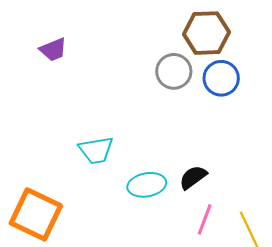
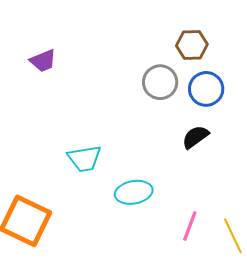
brown hexagon: (206, 33) -> (192, 45), size x0.7
black semicircle: (193, 177) -> (195, 137), moved

